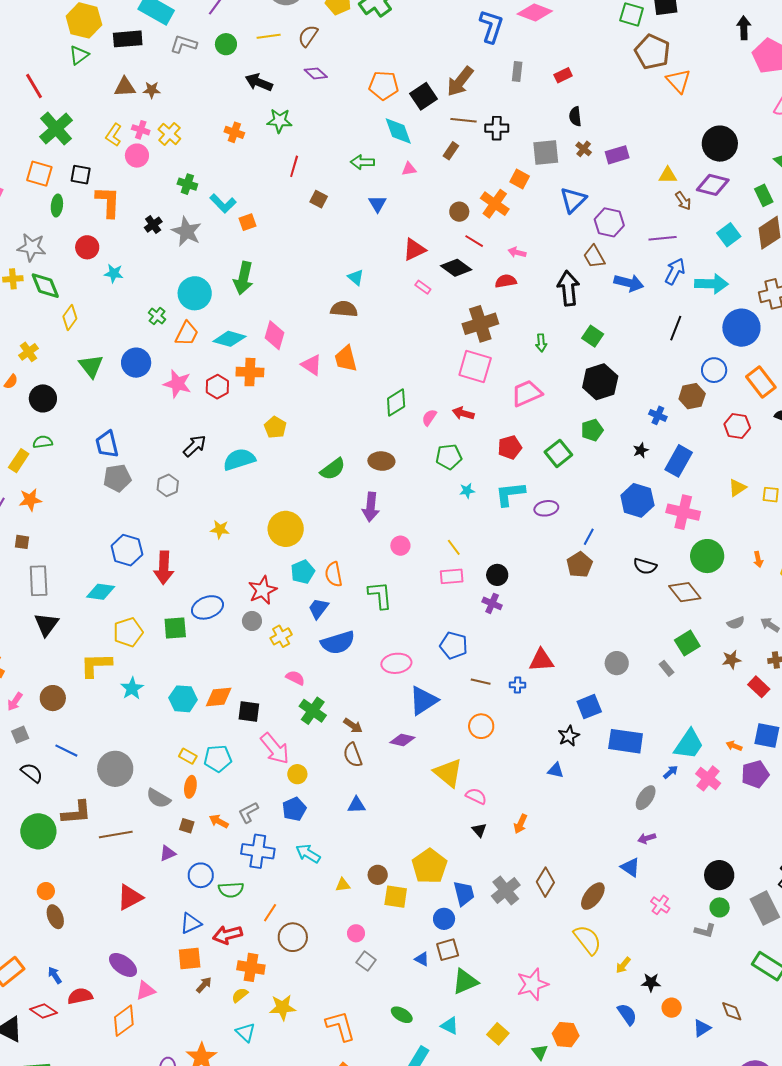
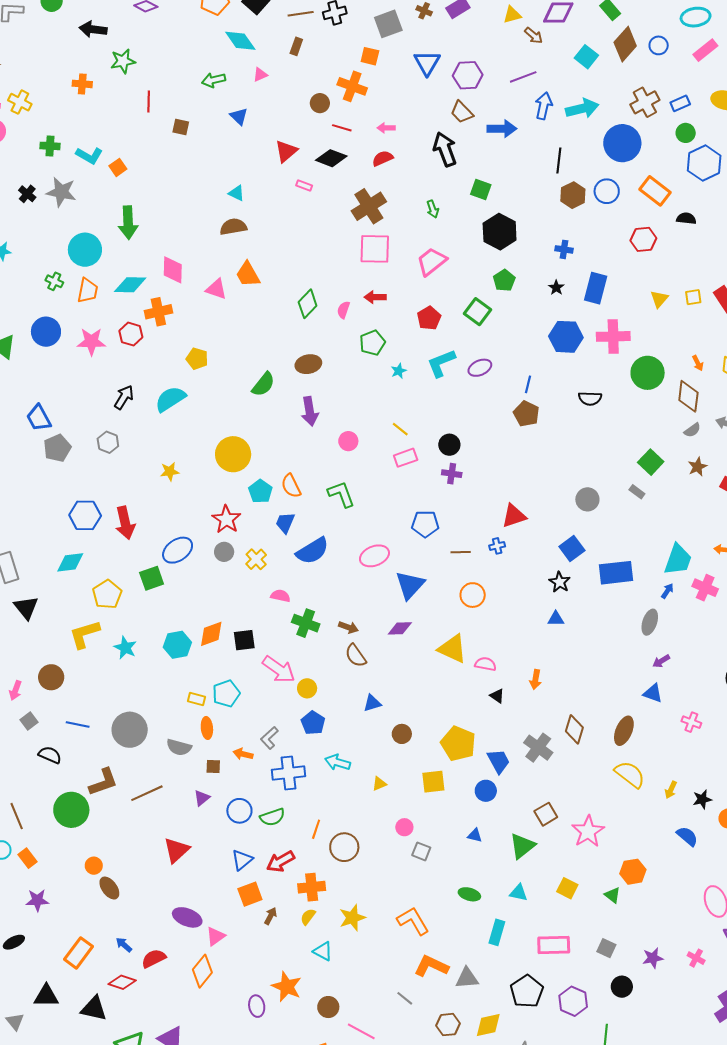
brown hexagon: (692, 396) -> (573, 195), moved
brown diamond: (685, 592) -> (688, 396), moved, turned 60
brown circle: (378, 875) -> (402, 734), moved
brown square: (448, 950) -> (546, 814), moved

